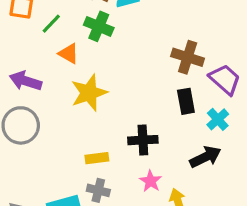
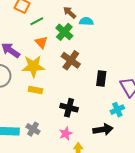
brown cross: (188, 57) -> (71, 60), moved
yellow star: (89, 93) -> (33, 66), moved
black rectangle: (186, 101) -> (101, 79), moved
yellow rectangle: (97, 158) -> (35, 90), moved

